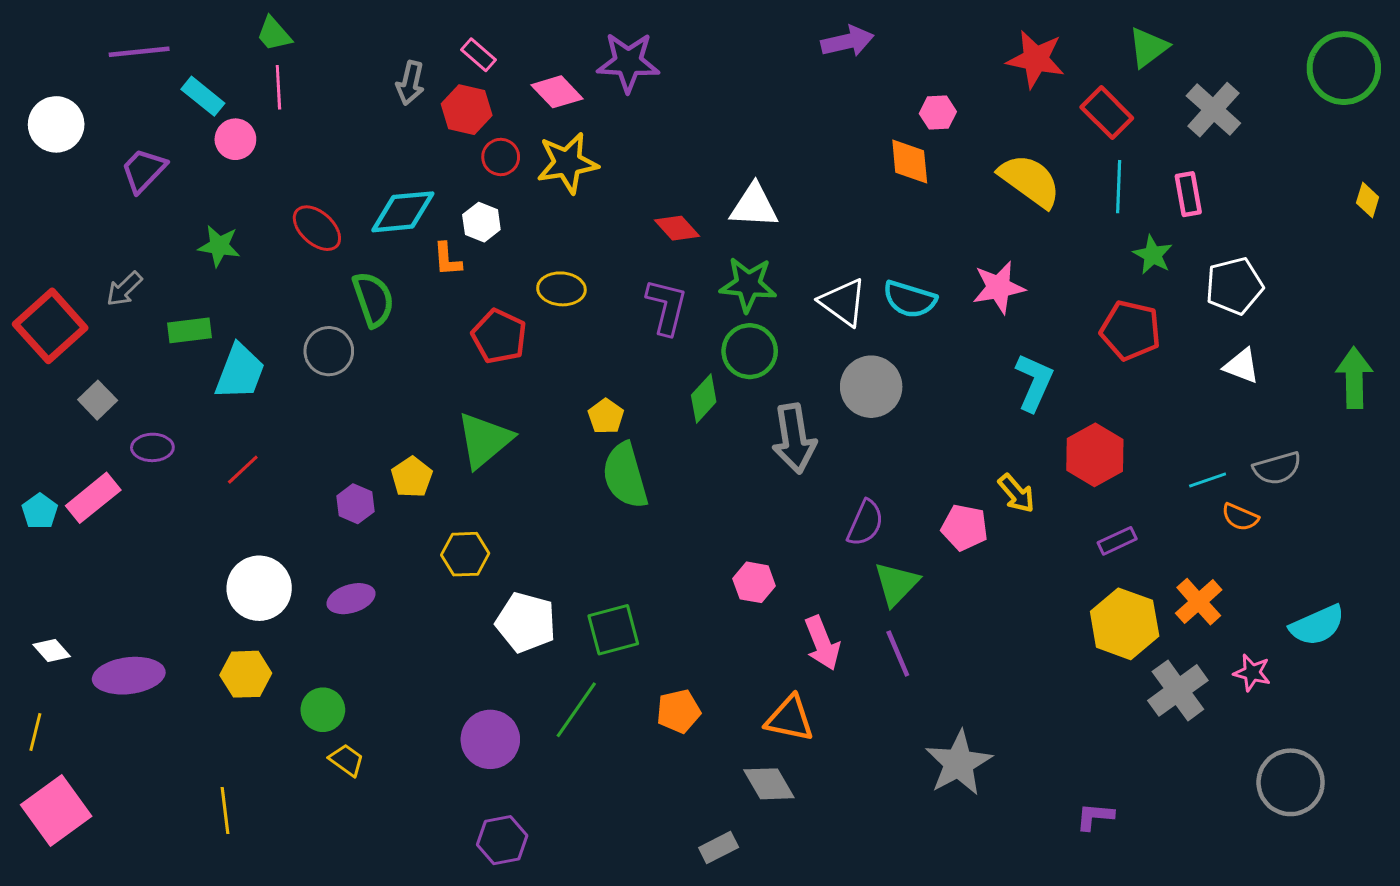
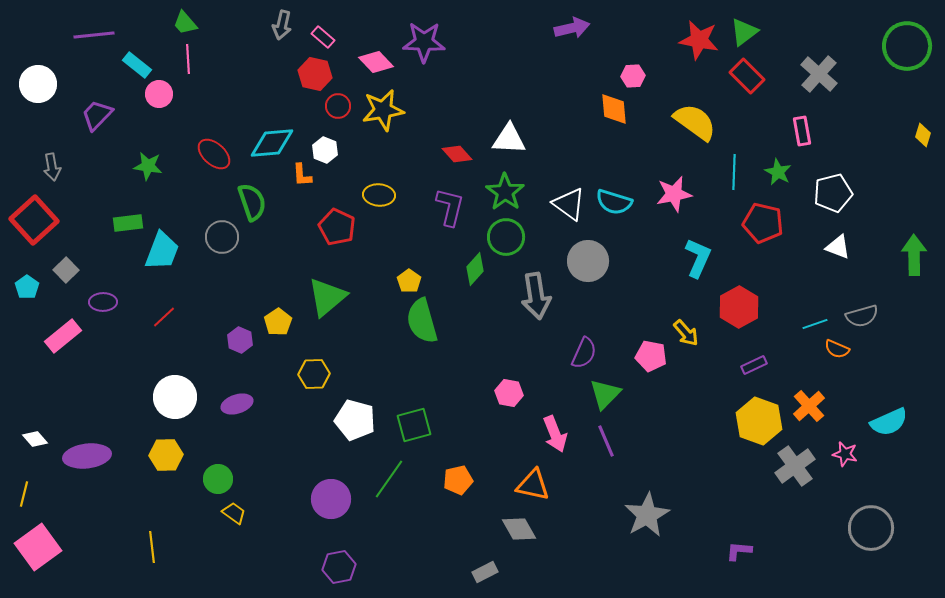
green triangle: (1148, 47) -> (744, 32), moved
gray arrow: (410, 83) -> (282, 25), moved
cyan line: (1119, 187) -> (734, 172), moved
green star: (748, 284) -> (505, 192), turned 30
gray arrow: (124, 289) -> (52, 167), moved, turned -56
cyan pentagon: (40, 511) -> (27, 287), moved

